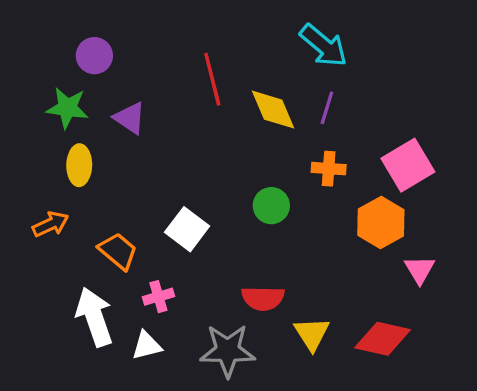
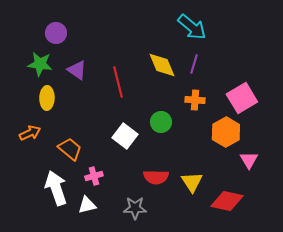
red line: (212, 79) -> (118, 82), moved
white square: (187, 229) -> (125, 136), moved
yellow triangle: (312, 334) -> (192, 182), moved
gray star: (228, 351) -> (135, 208), size x0.7

